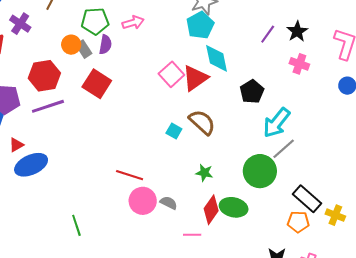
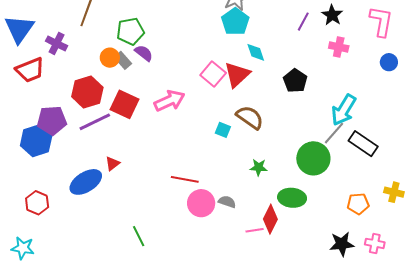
pink arrow: (133, 23) -> (169, 101), moved, size x1.4
purple semicircle: (105, 44) -> (144, 53), turned -54
cyan diamond: (217, 58) -> (256, 52), size x0.7
red square: (97, 84) -> (125, 104), moved
cyan arrow: (277, 123) -> (344, 110), moved
red triangle: (16, 145) -> (112, 164), moved
black rectangle: (307, 199) -> (363, 144), moved
red diamond: (211, 210) -> (270, 219), moved

